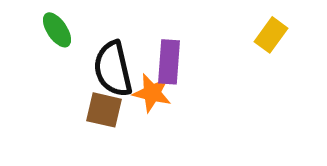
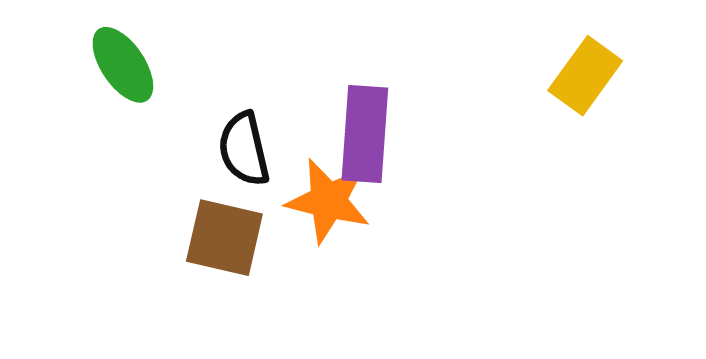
black semicircle: (113, 69) -> (244, 149), size x0.6

